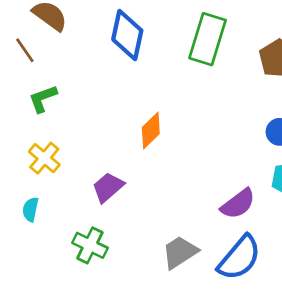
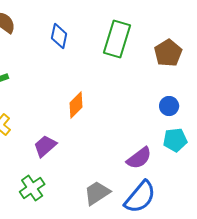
blue diamond: (127, 35) -> (59, 36), size x0.7
green cross: (90, 245) -> (32, 188), turned 30

